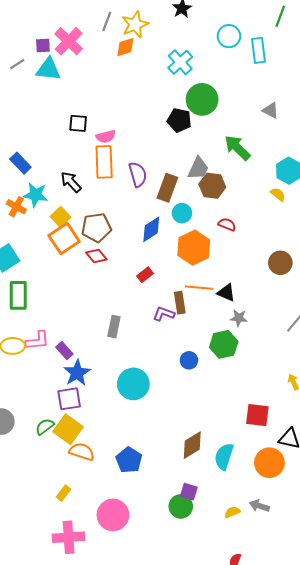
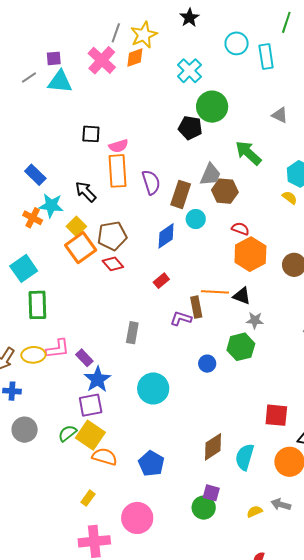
pink cross: (69, 41) -> (102, 60), moved
orange hexagon: (194, 248) -> (250, 254), moved

